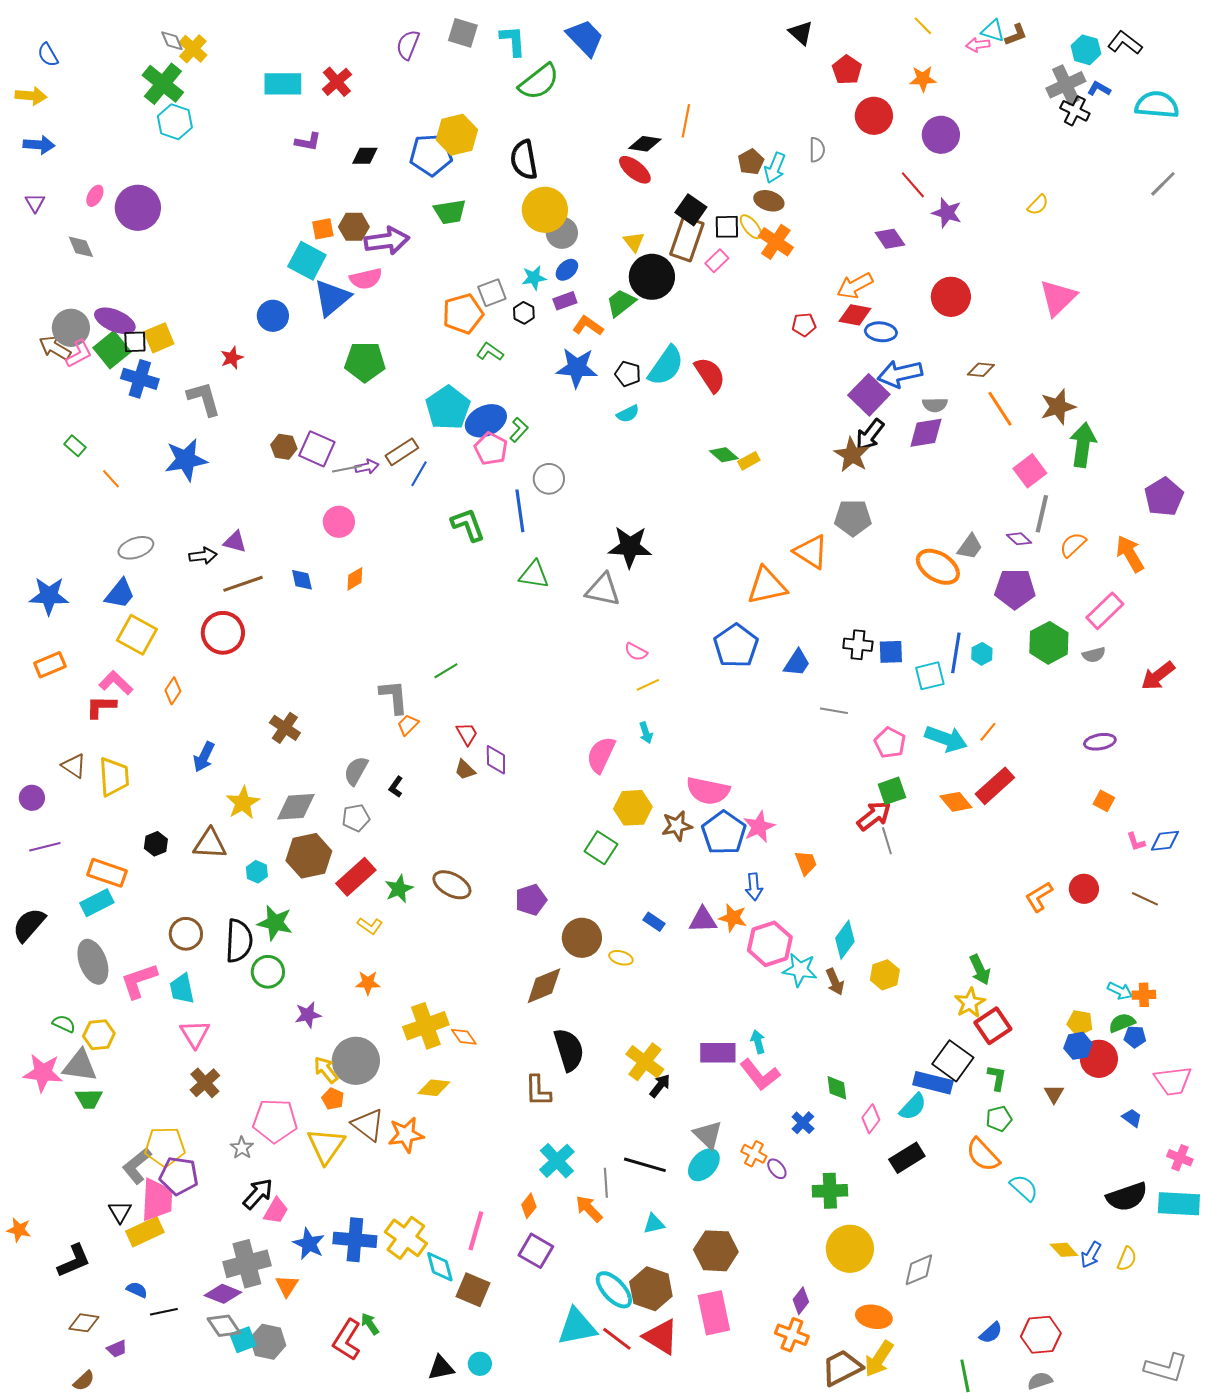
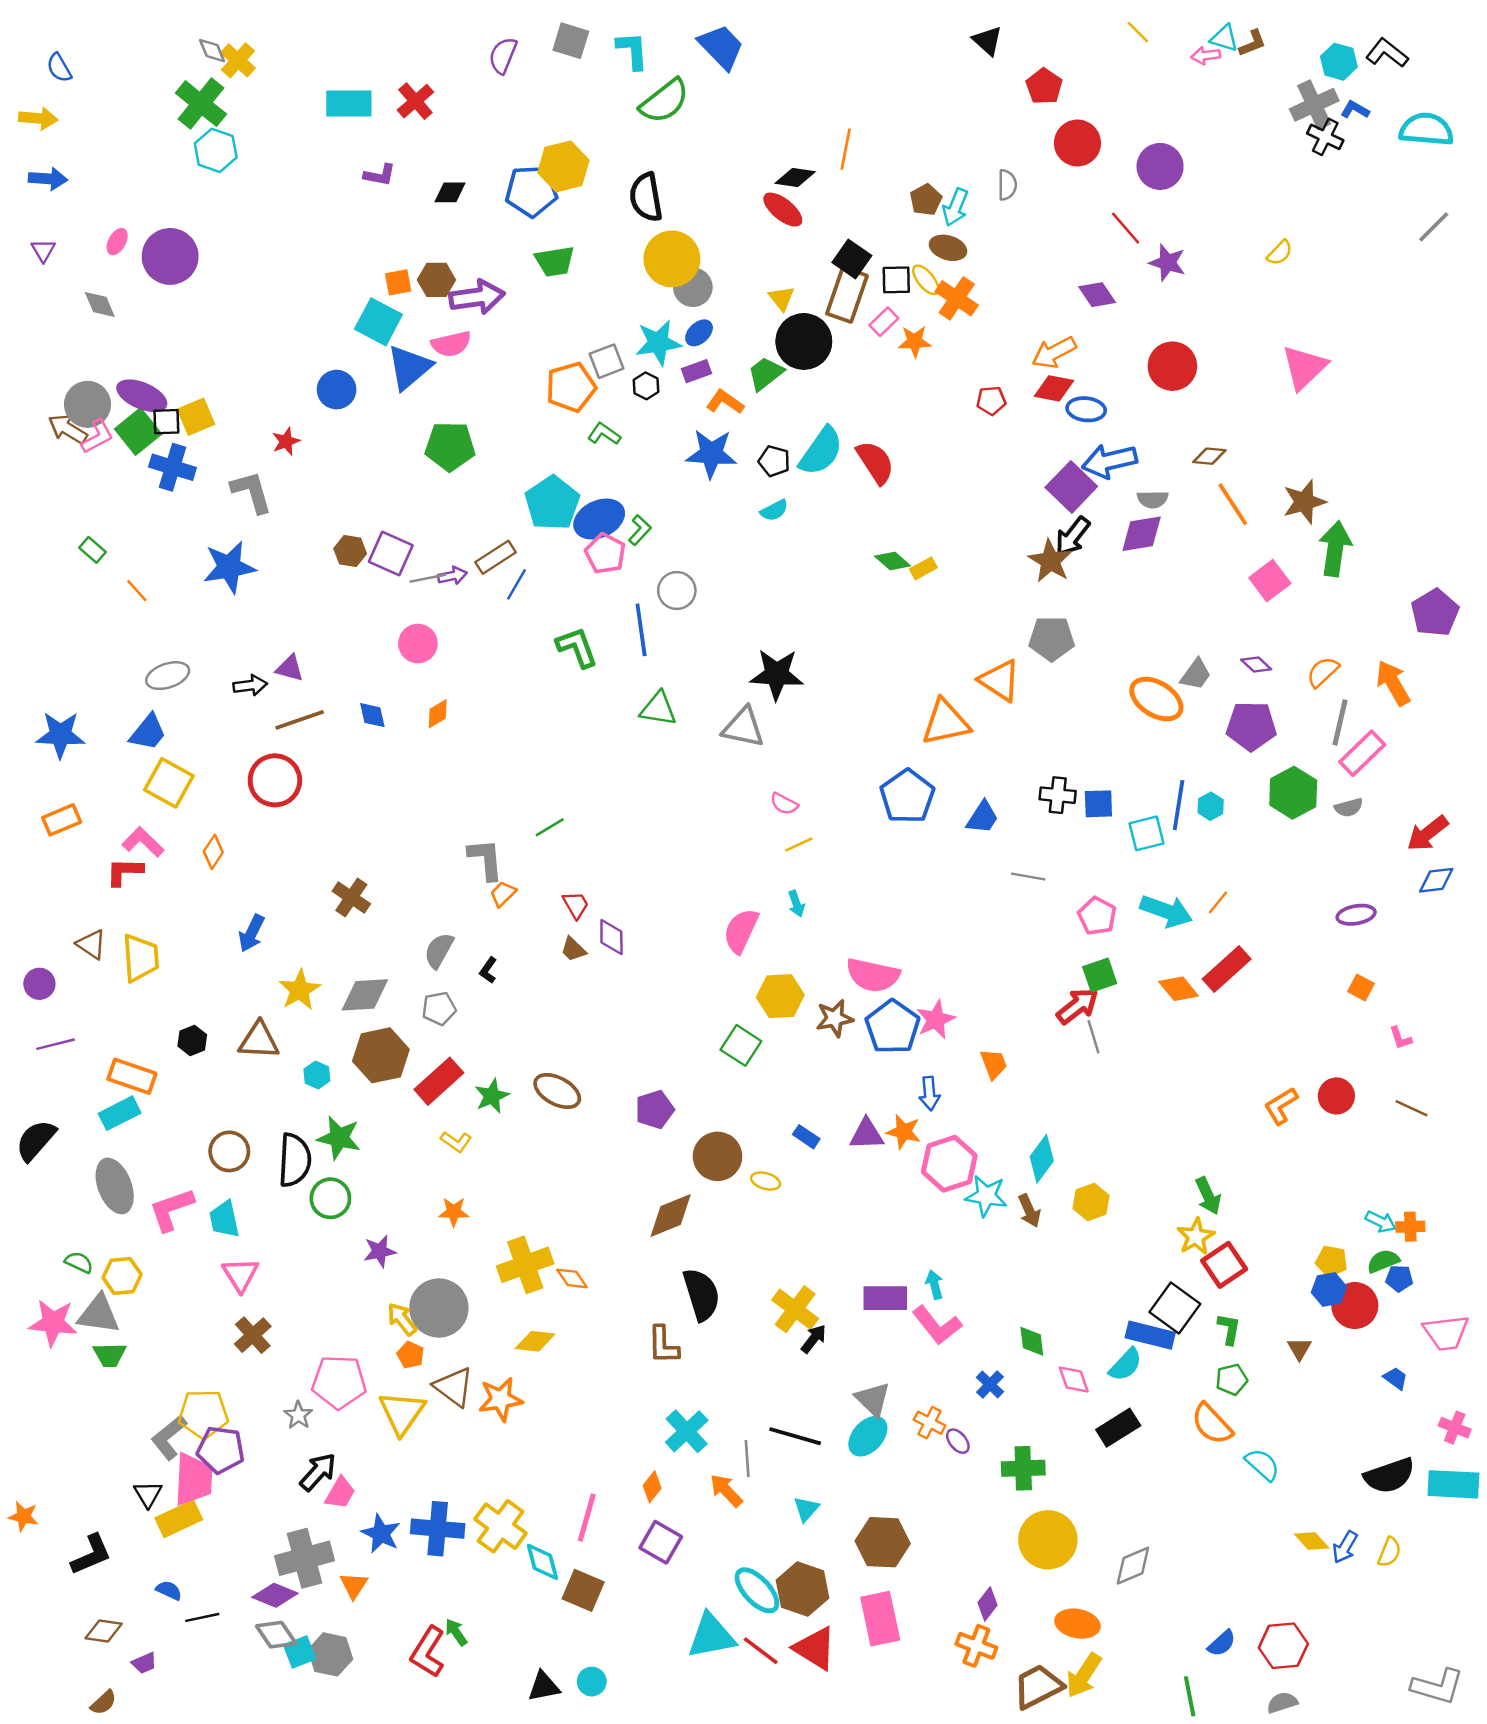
orange star: (923, 79) -> (915, 341), moved
cyan star: (534, 278) -> (658, 343), size x1.5
gray line: (1042, 514) -> (1340, 722), moved
blue diamond: (1165, 841) -> (1436, 880), moved
pink diamond: (871, 1119) -> (1074, 1380), turned -56
cyan triangle: (654, 1224) -> (806, 1509), turned -35

